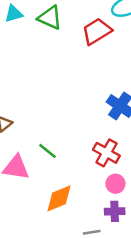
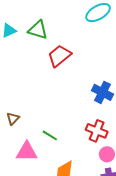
red trapezoid: (97, 31) -> (59, 56), moved

